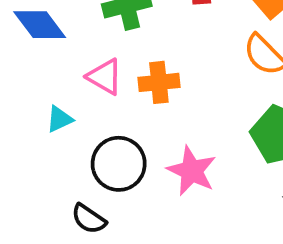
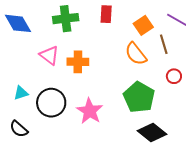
cyan triangle: (59, 119) -> (21, 93), moved
black semicircle: (89, 219) -> (19, 129), moved

